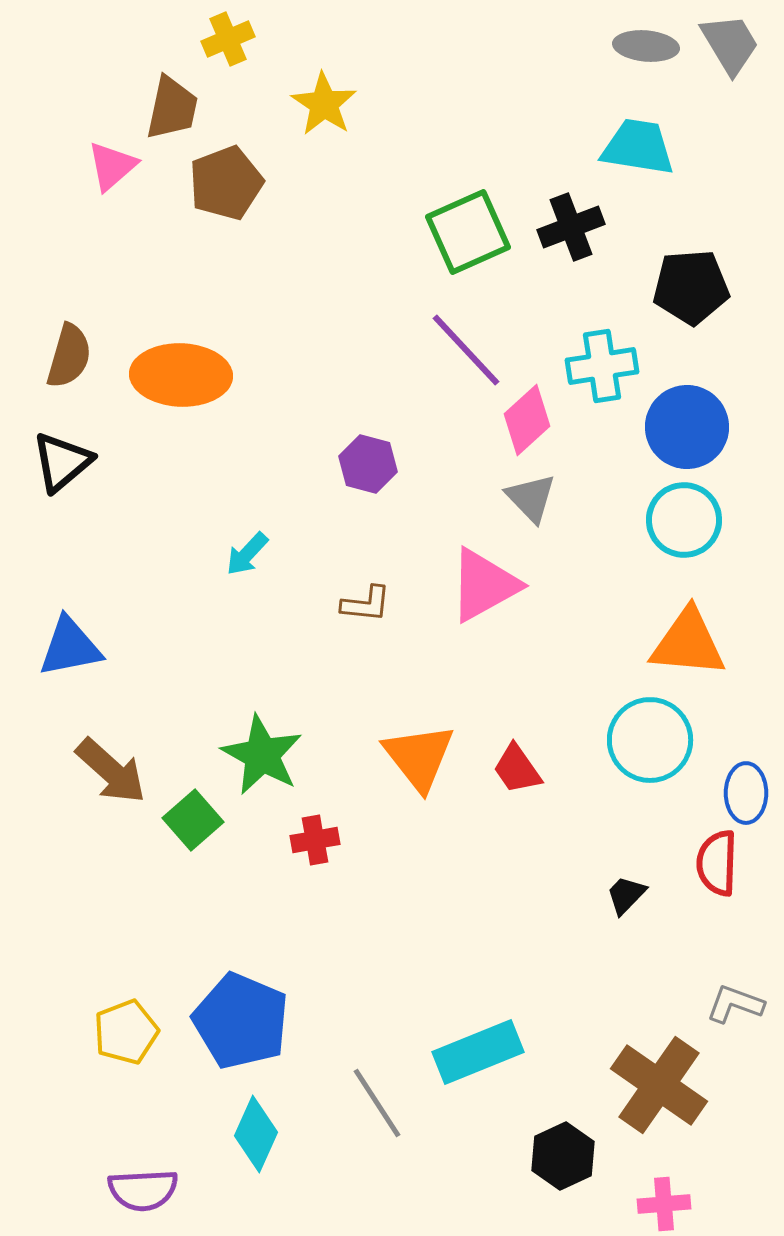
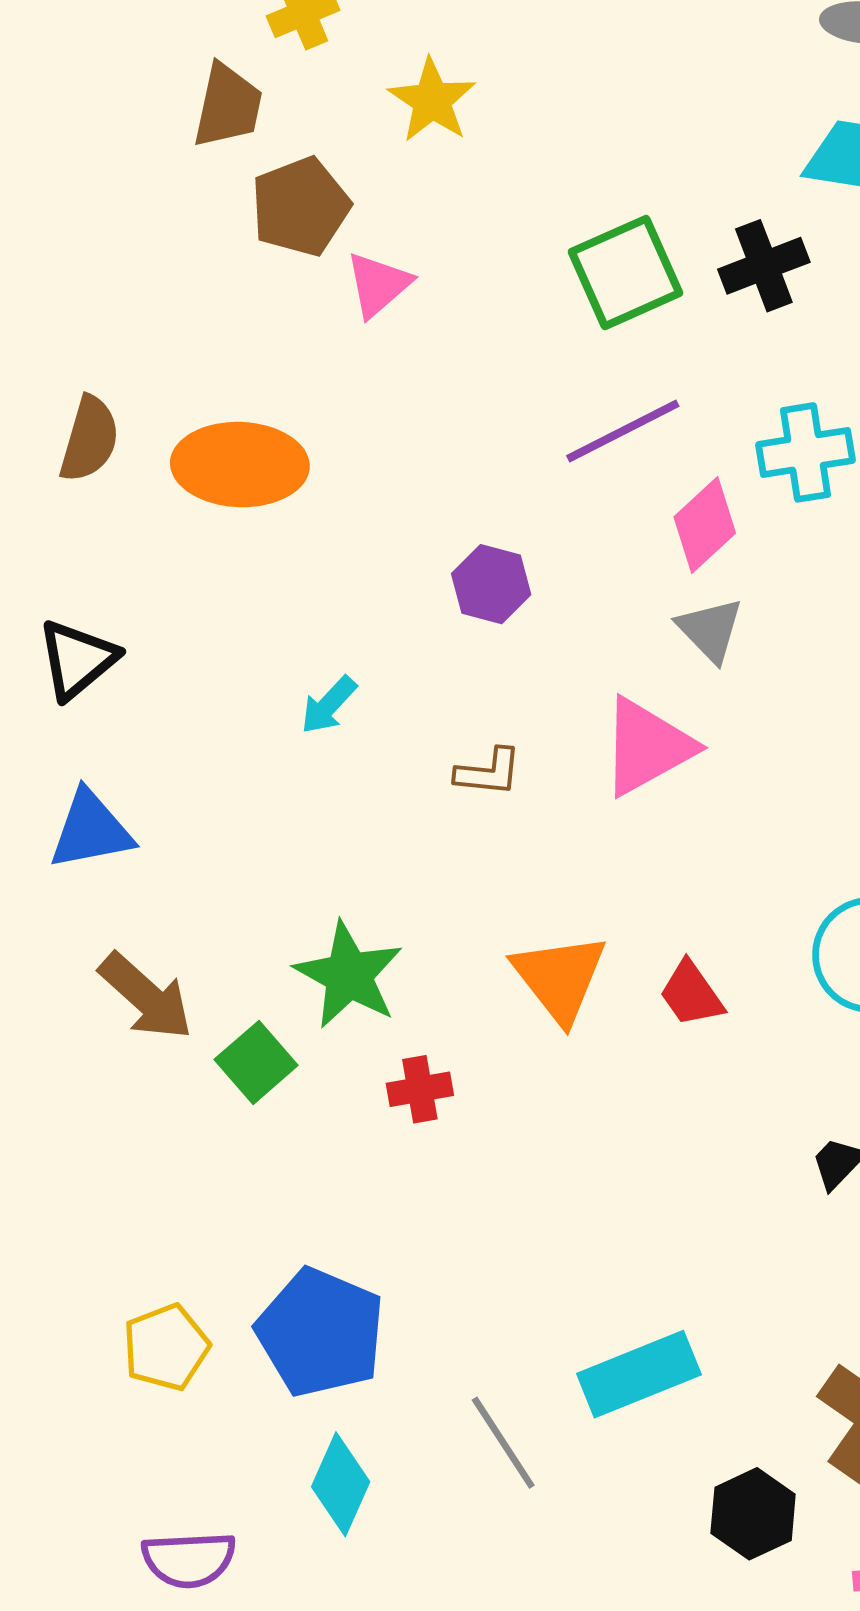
pink triangle: (112, 166) -> (378, 285), moved
purple line: (466, 350) -> (623, 431), turned -74
black triangle: (62, 462) -> (77, 659), moved

